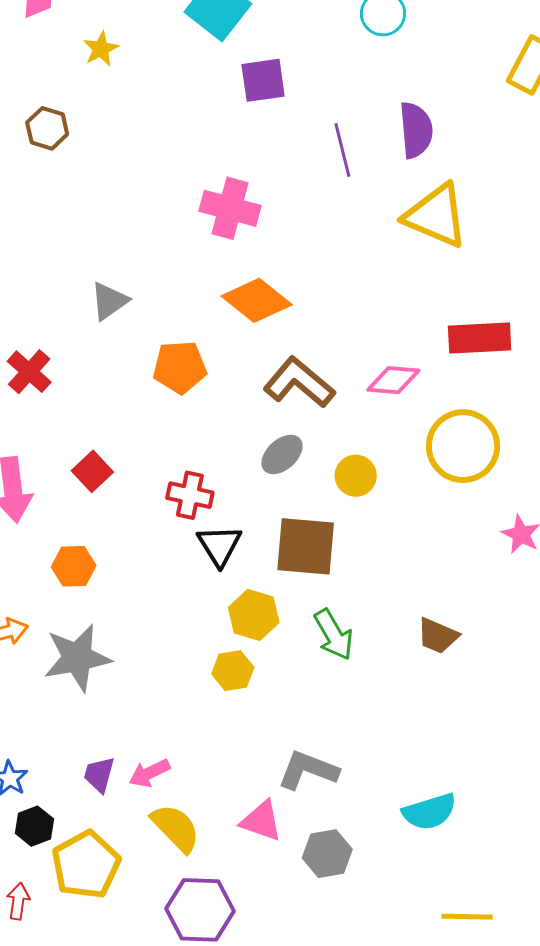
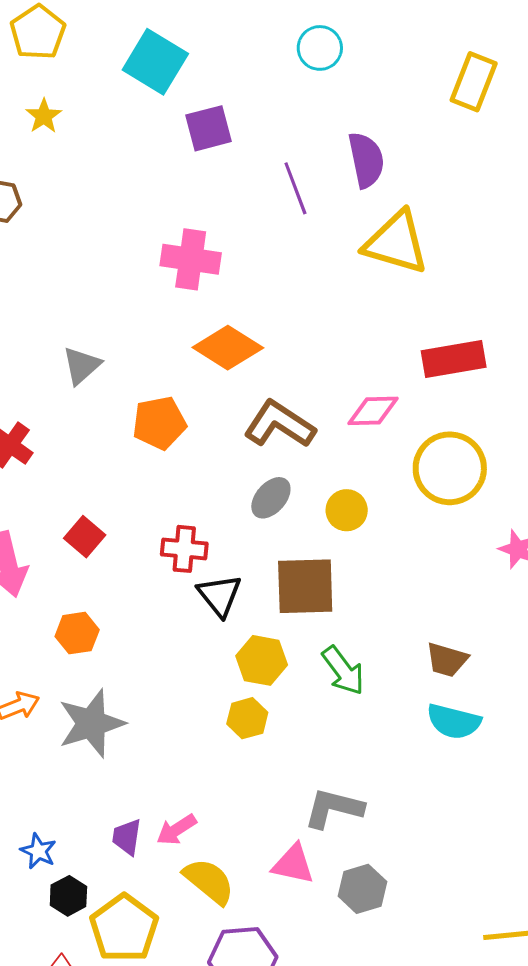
cyan semicircle: (429, 812) -> (454, 721), moved, turned 38

